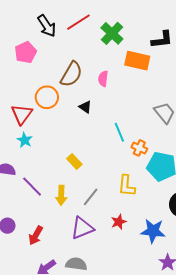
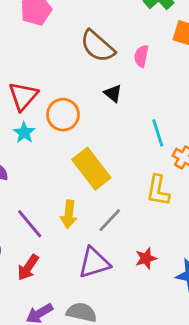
brown semicircle: (71, 74) -> (97, 46), turned 96
orange circle: (47, 97) -> (63, 115), moved
yellow rectangle: (74, 162) -> (91, 169), size x1.8
yellow L-shape: (127, 186) -> (158, 191), moved
purple line: (32, 187) -> (30, 224), moved

